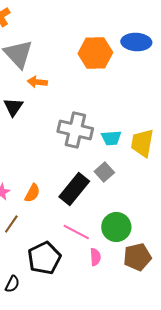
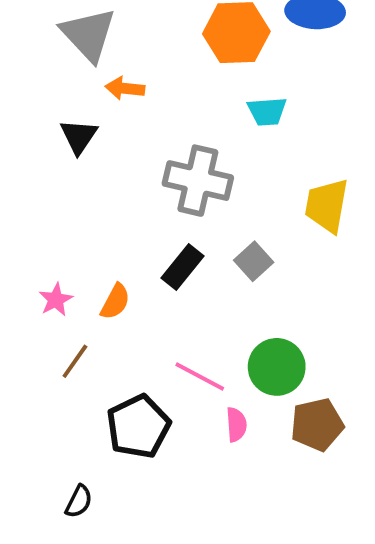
cyan trapezoid: (111, 138) -> (267, 111), moved
black rectangle: (74, 189) -> (183, 267), moved, size x0.7
black semicircle: (12, 284) -> (79, 501), moved

